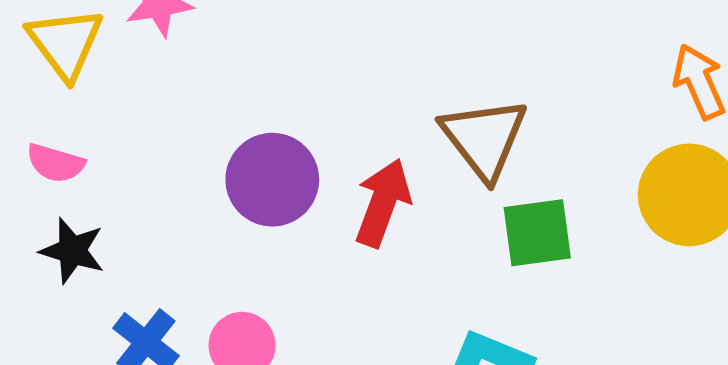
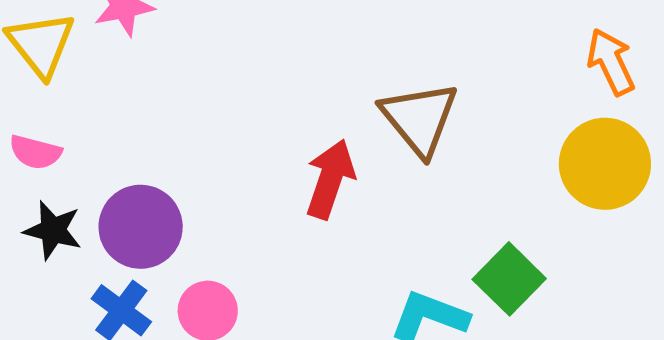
purple circle: (272, 180) -> (141, 227), moved
green square: (537, 233) -> (509, 279), moved, turned -36

